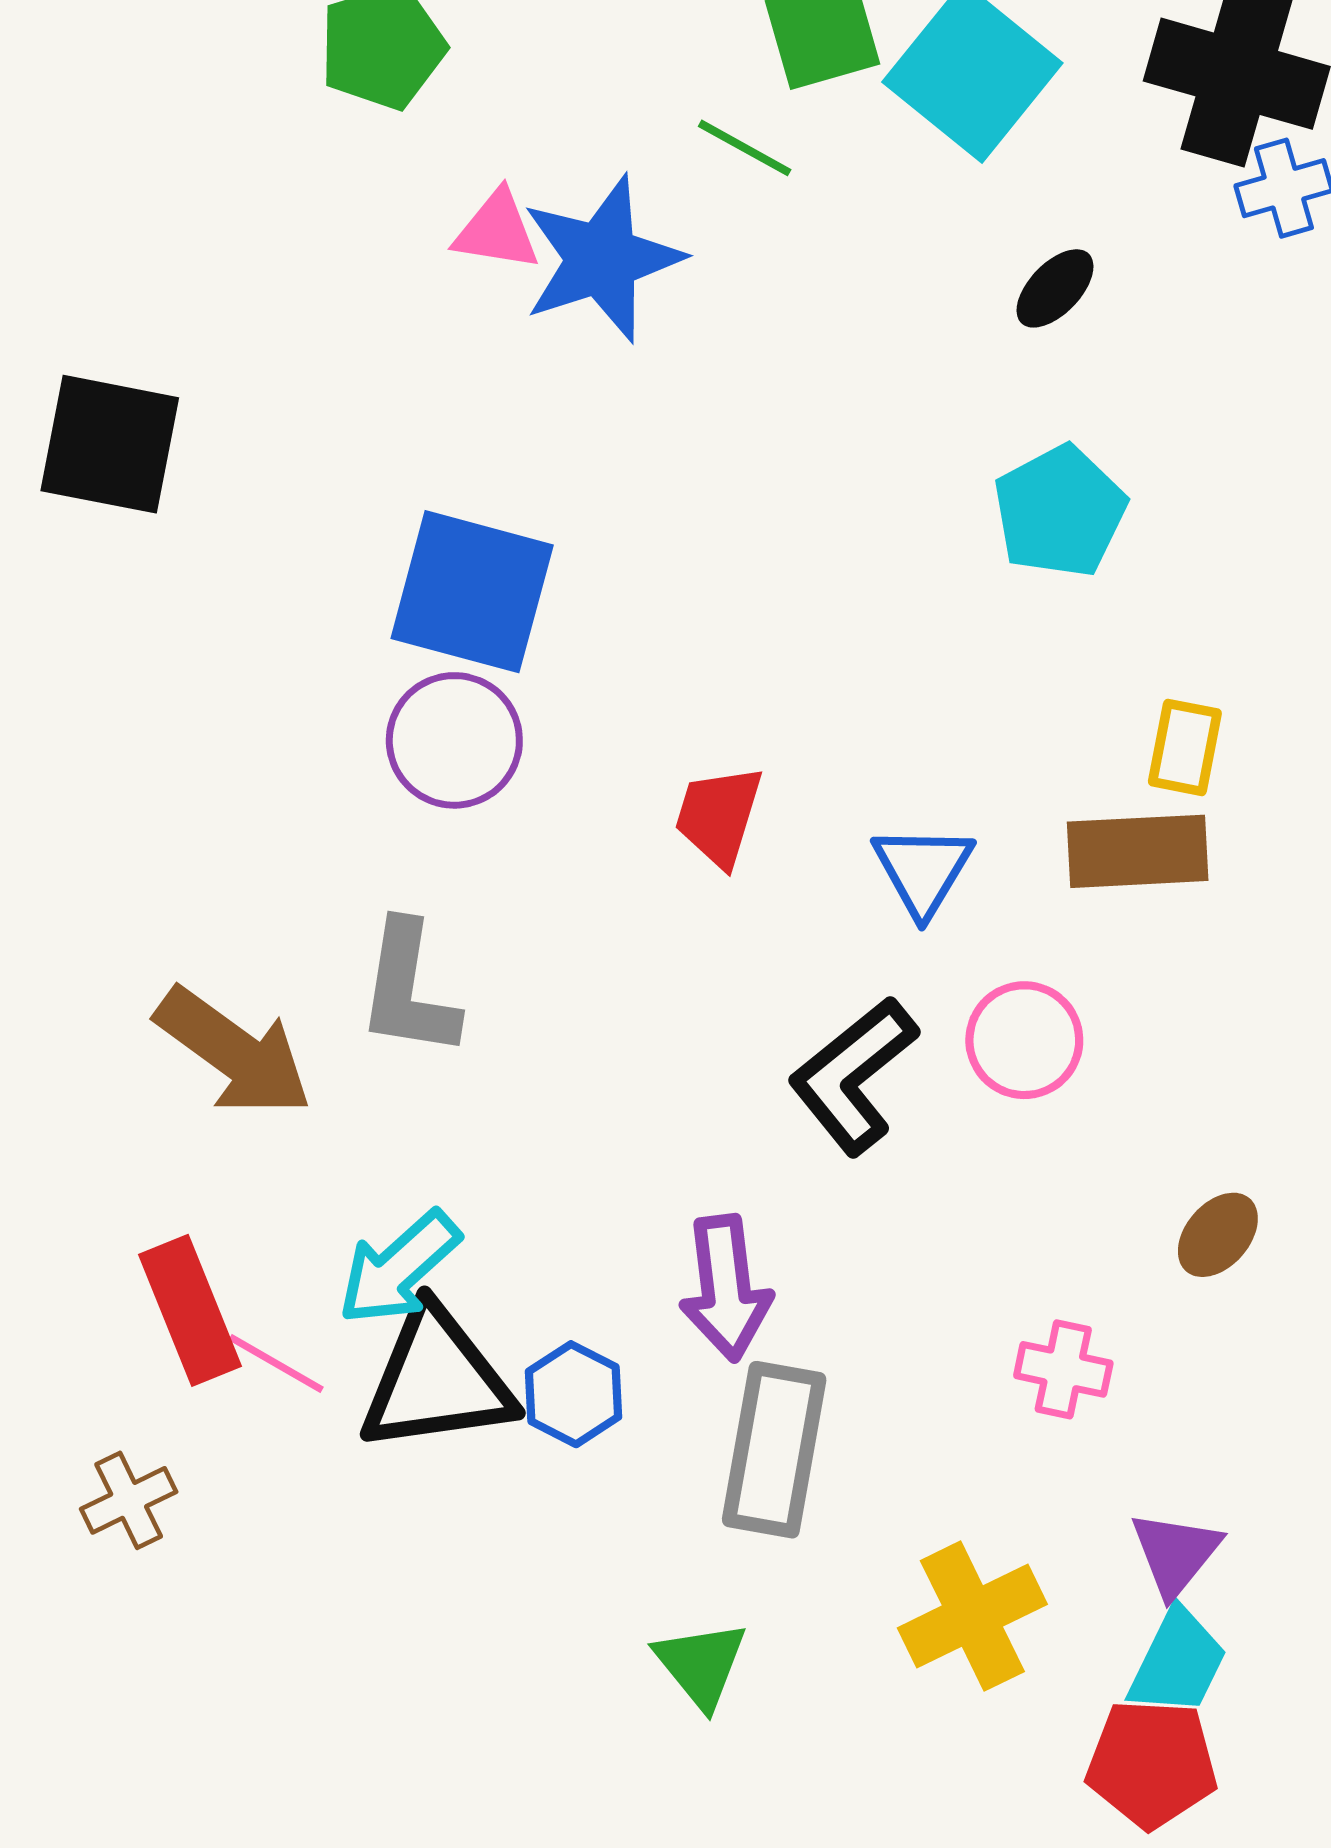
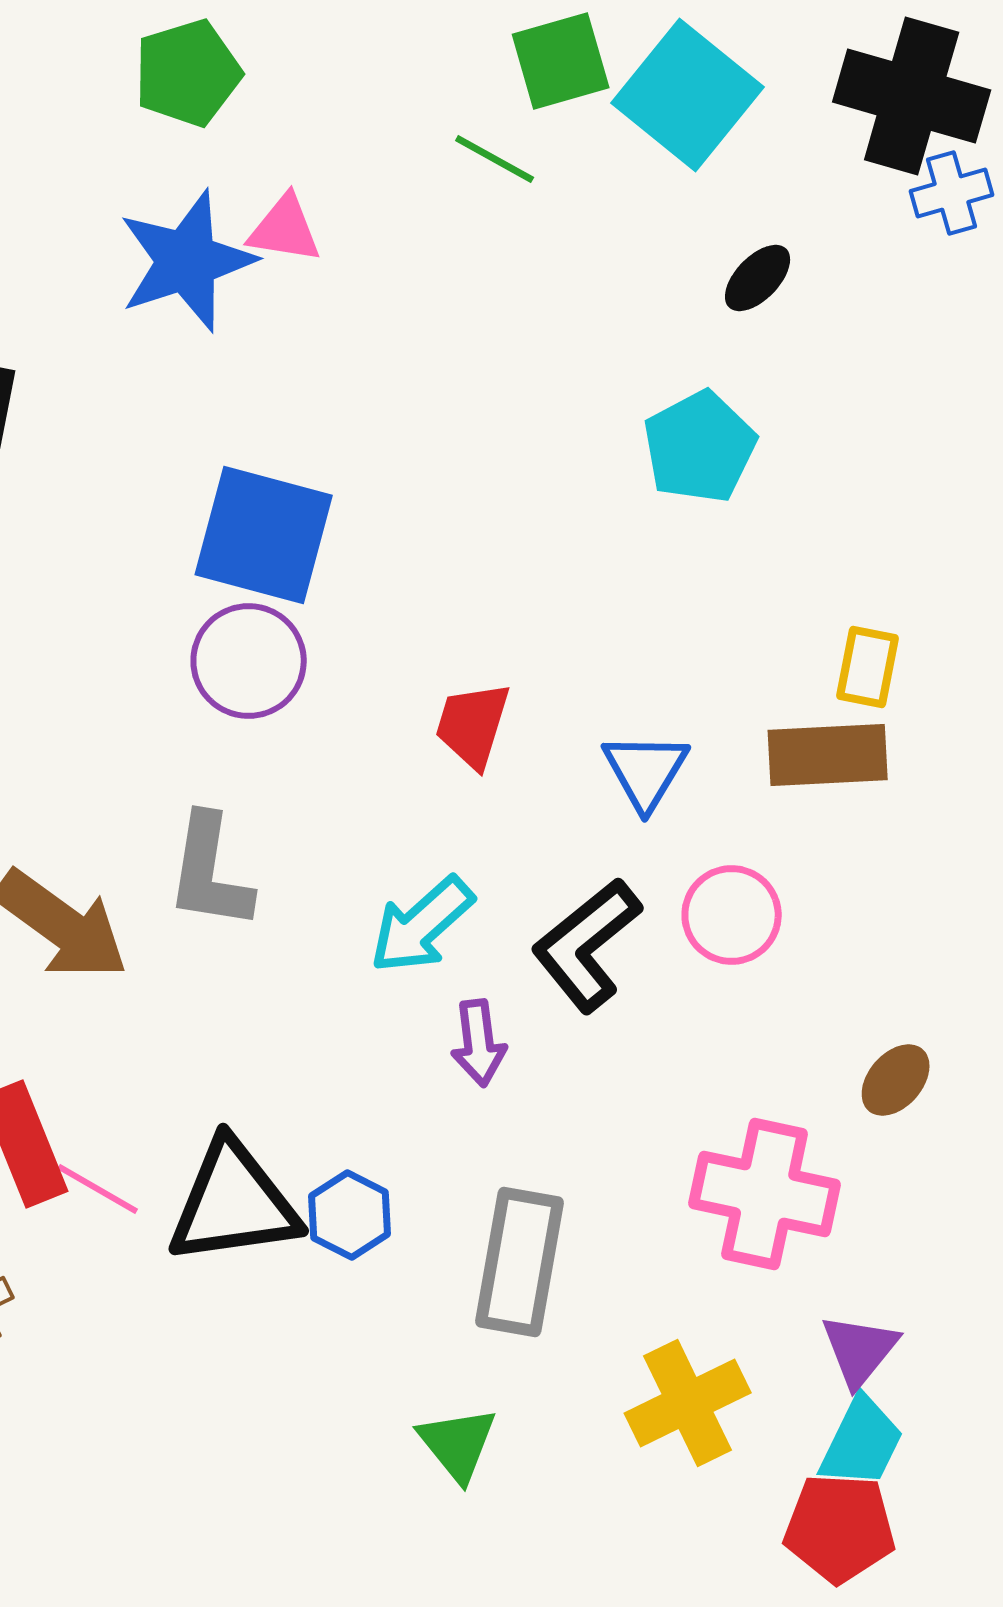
blue star: (602, 259) -> (187, 261), moved
cyan pentagon: (1060, 511) -> (700, 447), moved
cyan arrow: (399, 1268) -> (422, 925), moved
purple arrow: (726, 1288) -> (479, 1043), moved, size x0.7
pink cross: (1063, 1369) -> (765, 1194), size x1.8

